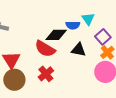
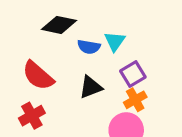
black diamond: (56, 35) -> (59, 25), moved
black triangle: (79, 50) -> (91, 87), turned -42

